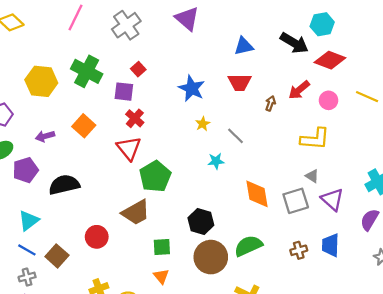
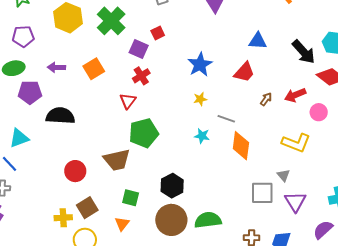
red trapezoid: (240, 82) -> (244, 72), turned -65
gray line: (236, 136) -> (226, 119), turned -42
red triangle: (129, 148) -> (128, 101), size x0.7
orange diamond: (257, 194) -> (241, 146), moved
brown square: (57, 256) -> (87, 208), moved

